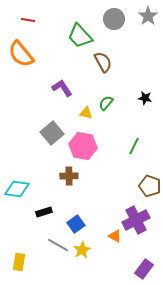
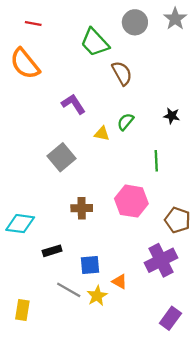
pink hexagon: (83, 146) -> (131, 201), moved
green line: (134, 146) -> (156, 161), moved, turned -30
blue square: (76, 224) -> (90, 265), turned 30
orange triangle: (115, 236) -> (120, 282), moved

